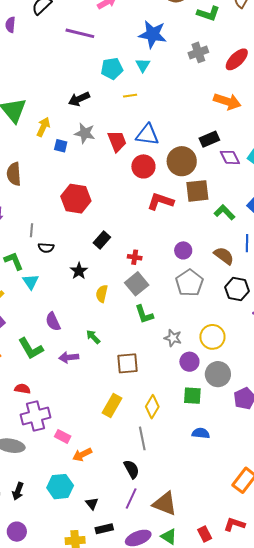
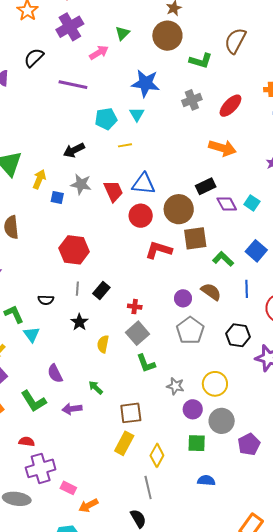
gray line: (32, 230) -> (77, 289), moved
brown semicircle: (224, 256) -> (211, 292), moved
yellow rectangle: (112, 405) -> (124, 443), moved

